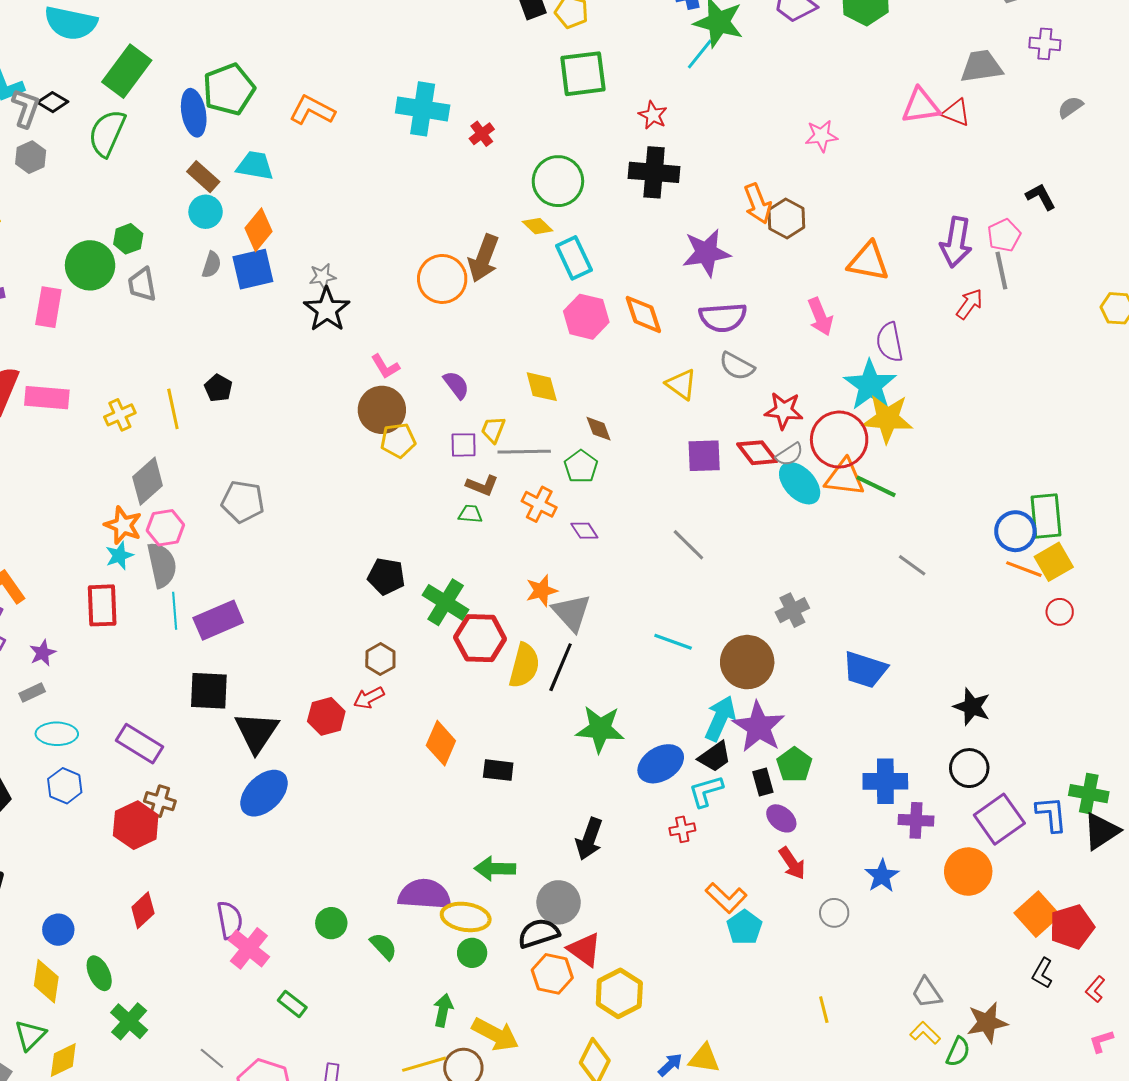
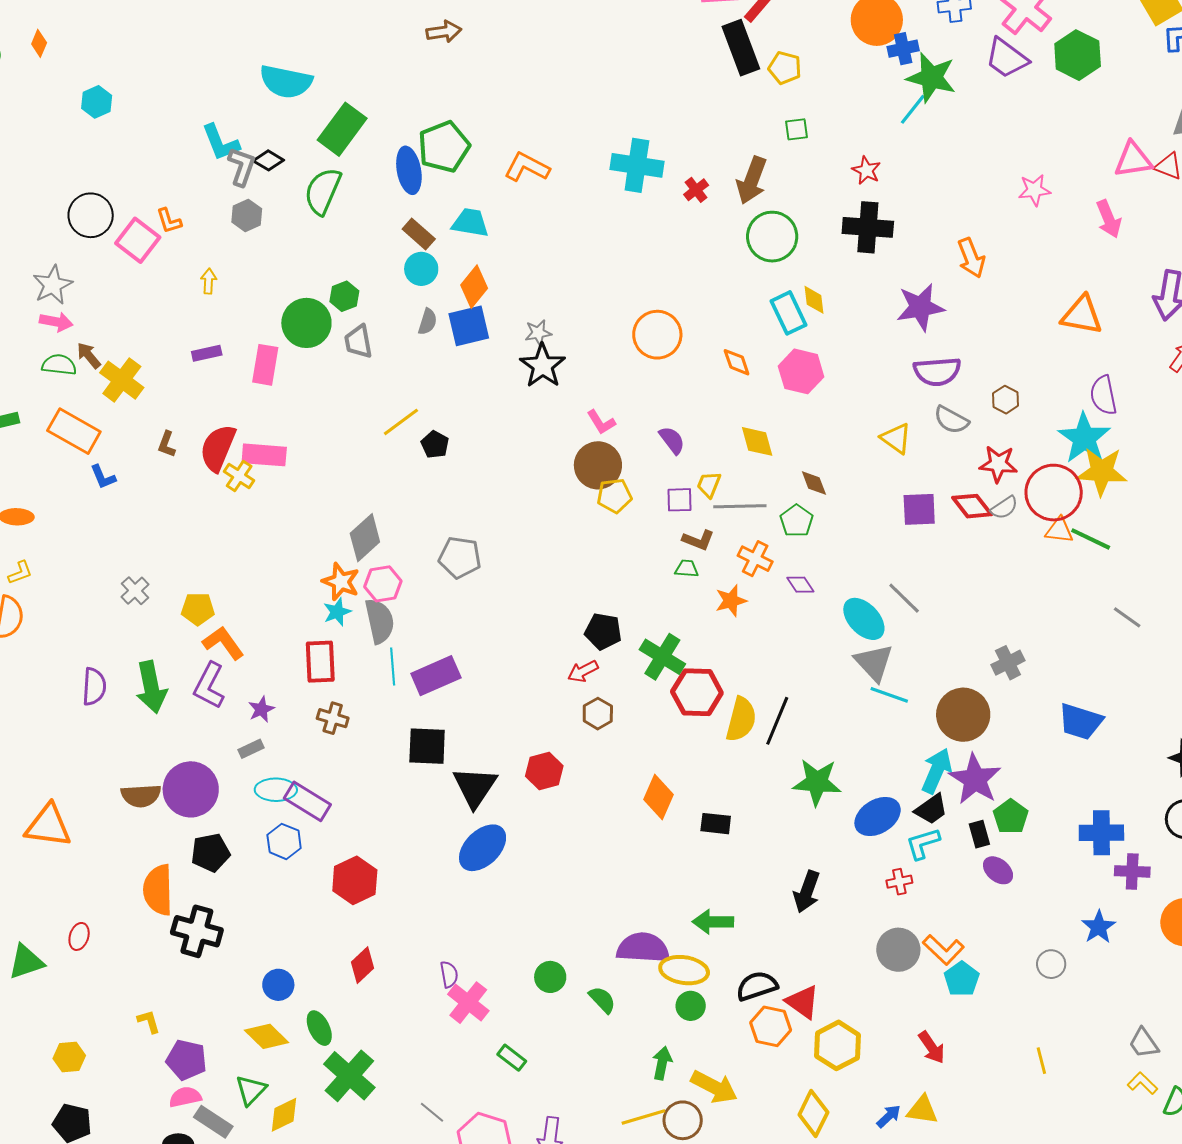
green square: (583, 74) -> (796, 129), size x0.5
brown hexagon: (786, 219) -> (1005, 400), moved, size x0.7
yellow diamond: (538, 226) -> (814, 300), moved, turned 40
brown arrow: (484, 258) -> (752, 180), moved
orange diamond: (643, 314) -> (737, 362), moved, size x0.7
pink arrow: (820, 317) -> (1109, 219), moved
yellow line: (173, 409) -> (401, 422), moved, turned 66
yellow cross: (120, 415) -> (239, 476), moved, turned -32
orange triangle: (845, 477) -> (1059, 530), size x0.7
cyan ellipse: (800, 483) -> (864, 619), moved
orange star: (542, 591) -> (731, 601), moved
gray triangle: (571, 613) -> (874, 663), moved
red arrow: (369, 698) -> (583, 671), moved
purple rectangle: (140, 744) -> (307, 801), moved
brown cross: (160, 801) -> (333, 718), moved
red arrow: (792, 863) -> (932, 1047), moved
gray circle: (559, 902) -> (898, 950), moved
purple semicircle: (230, 920) -> (449, 974), size x0.7
yellow diamond: (46, 981) -> (267, 1036), turned -54
green cross: (129, 1021) -> (349, 1076), size x1.4

